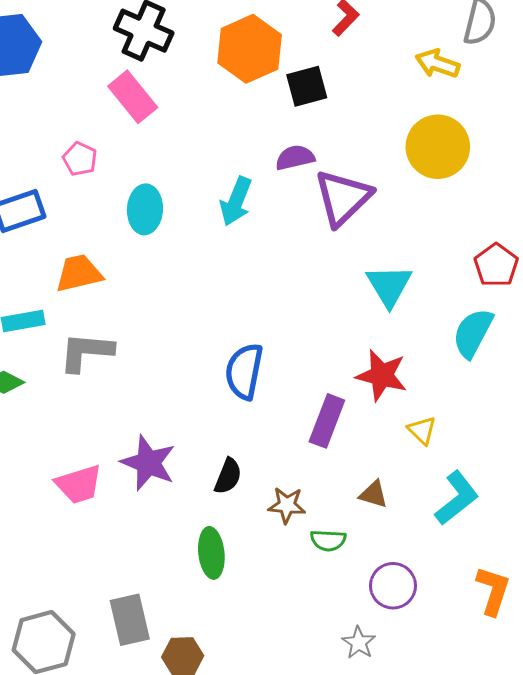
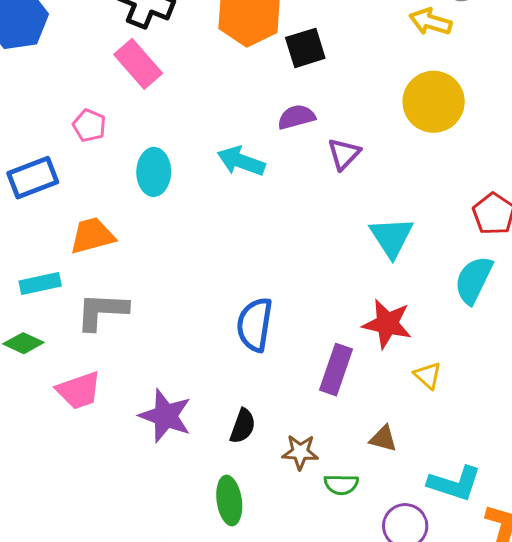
purple triangle: (343, 198) -> (344, 154), size x0.6
cyan arrow: (236, 201) -> (241, 161), turned 90
pink trapezoid: (79, 484) -> (79, 390), moved
cyan L-shape: (457, 498) -> (455, 483), moved, turned 58

